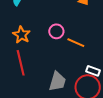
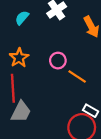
gray trapezoid: (57, 81) -> (21, 112), moved

